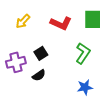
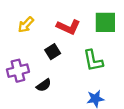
black square: (41, 53) -> (53, 52), moved
green L-shape: (83, 53) -> (93, 61), turned 135

